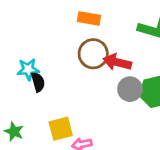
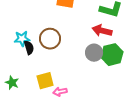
brown circle: (93, 54) -> (50, 39), moved
red arrow: (117, 62) -> (102, 31), moved

